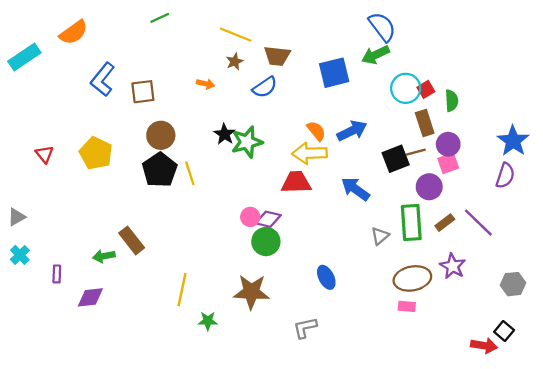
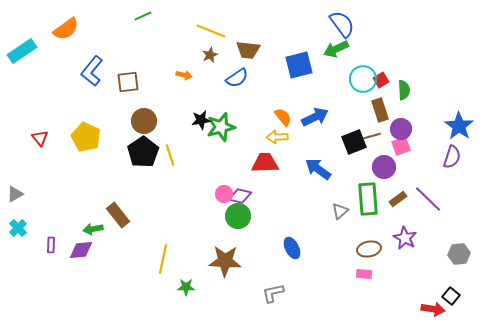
black star: (225, 134) -> (201, 120), turned 30
yellow arrow: (310, 153) -> (277, 137), size x0.7
brown ellipse: (412, 278) -> (369, 249), size x0.7
purple diamond: (90, 297) -> (81, 250), moved

